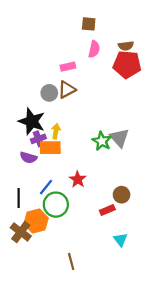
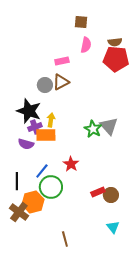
brown circle: (122, 195) -> (111, 195), moved
cyan triangle: (120, 240) -> (113, 227), moved

